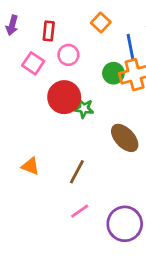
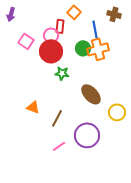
red rectangle: (49, 31) -> (60, 26), moved
red circle: (64, 97) -> (51, 51), moved
orange triangle: (30, 166) -> (33, 107), moved
purple circle: (125, 224) -> (87, 135), moved

